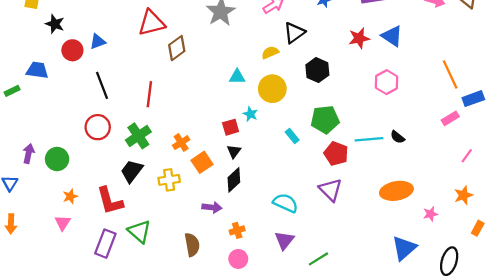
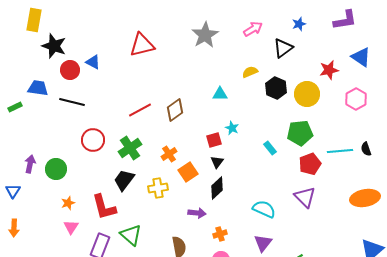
black star: (55, 24) -> (54, 46), size x1.4
black triangle: (294, 33) -> (283, 48), moved
red star: (359, 38) -> (329, 70), moved
blue triangle: (98, 41) -> (93, 62), turned 49
brown diamond: (177, 48) -> (175, 110), moved
black hexagon: (317, 70) -> (276, 88), moved
black line: (102, 85) -> (72, 102), moved, turned -55
yellow circle: (272, 89) -> (307, 94), moved
red line: (149, 94) -> (140, 110), turned 55
black semicircle: (398, 137) -> (366, 149), turned 32
red pentagon: (336, 154) -> (310, 164), turned 30
pink triangle: (63, 223) -> (71, 227), moved

